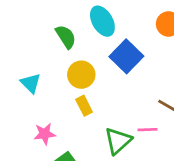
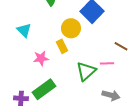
yellow circle: (81, 75) -> (71, 28), moved
pink star: (45, 134) -> (41, 58), moved

